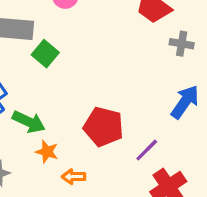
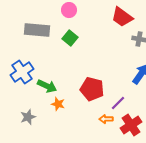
green square: (45, 54) -> (70, 38), moved
orange arrow: (74, 177) -> (106, 119), moved

